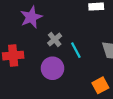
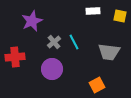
cyan line: (76, 50) -> (74, 42), moved

